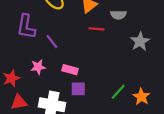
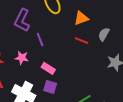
gray semicircle: (118, 15) -> (104, 34), turned 104

